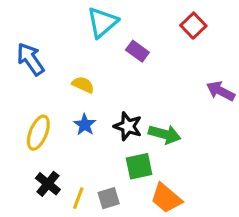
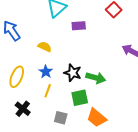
purple rectangle: (137, 51) -> (79, 26), turned -40
yellow line: (78, 198) -> (48, 91), moved
gray square: (109, 198) -> (61, 118), turned 32

